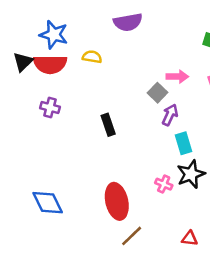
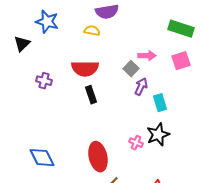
yellow semicircle: (92, 57) -> (92, 31), moved
red semicircle: (50, 64) -> (85, 69), moved
cyan rectangle: (183, 143) -> (160, 103), moved

